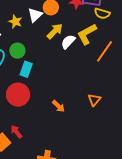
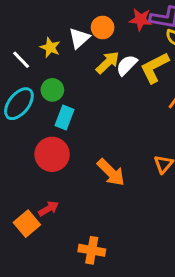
white semicircle: (68, 42) -> (127, 65), moved
orange arrow: (58, 106) -> (111, 172), size x1.5
red arrow: (16, 132) -> (49, 209), turned 96

